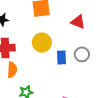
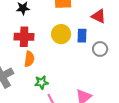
blue rectangle: (62, 57) -> (82, 36), moved

